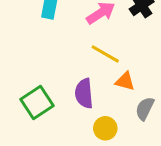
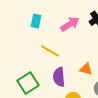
yellow line: (105, 54) -> (50, 51), moved

